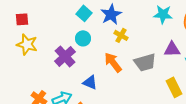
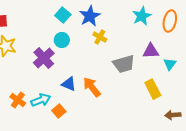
cyan star: (163, 14) -> (142, 16), turned -30
orange arrow: (113, 62) -> (92, 87), moved

